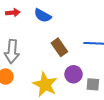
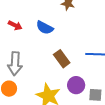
red arrow: (13, 13) -> (15, 25), turned 32

